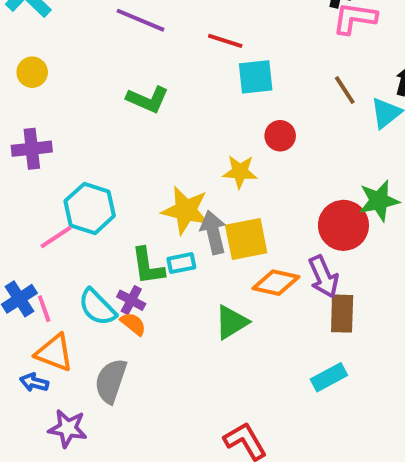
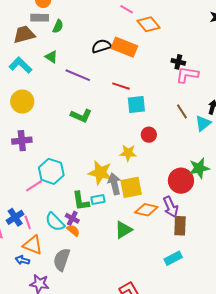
yellow circle: (32, 72) -> (22, 102), size x1.5

